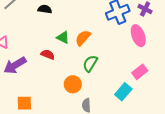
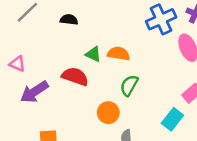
orange semicircle: (83, 38) -> (119, 54), turned 60
red semicircle: (48, 55) -> (75, 77), size x1.5

